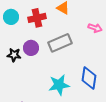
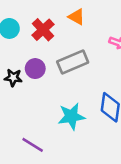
red cross: (37, 18) -> (43, 30), turned -30

